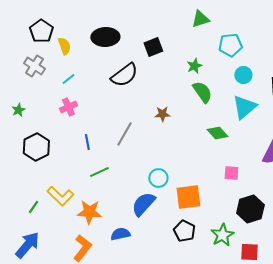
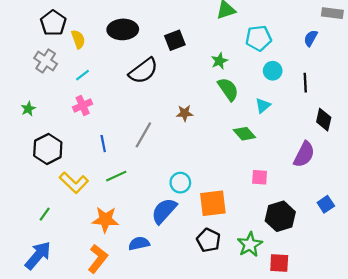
cyan triangle: (244, 107) -> (263, 106), moved, size x0.6
yellow L-shape: (60, 196) -> (74, 183), moved

